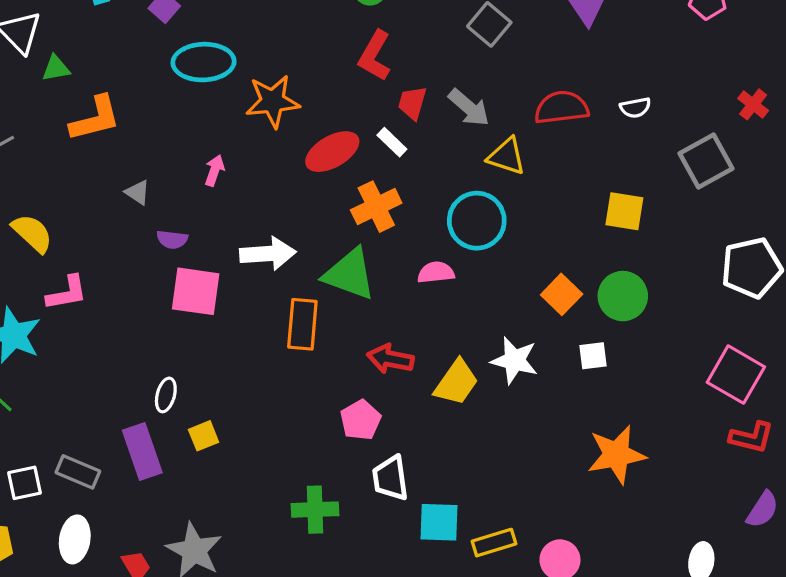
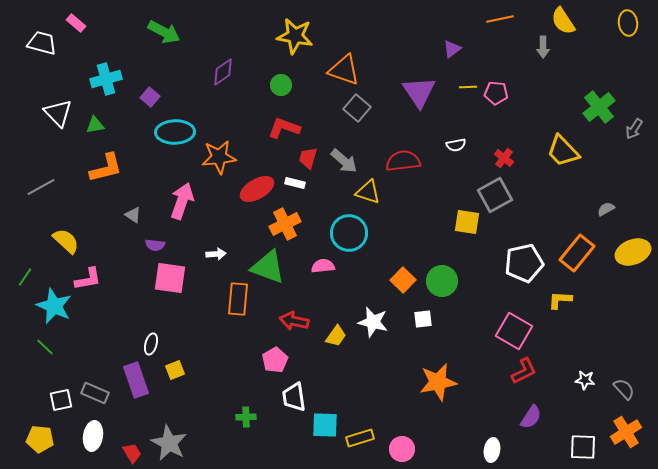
red L-shape: (375, 56) -> (284, 128), turned 80
green triangle: (56, 68) -> (95, 125), moved
red cross: (753, 104) -> (504, 158), moved
white semicircle: (635, 108) -> (456, 145), moved
white rectangle: (392, 142) -> (295, 183), turned -30
pink arrow: (215, 170) -> (182, 201), size x1.8
yellow square: (624, 211) -> (467, 222), moved
white arrow: (268, 254) -> (216, 254), size x0.6
yellow trapezoid: (456, 382) -> (336, 336), size x0.7
red L-shape: (752, 437) -> (524, 371), turned -40
green cross: (315, 510) -> (246, 417), size x0.7

